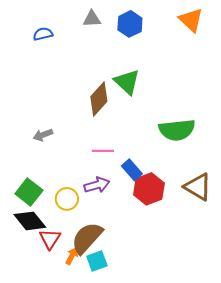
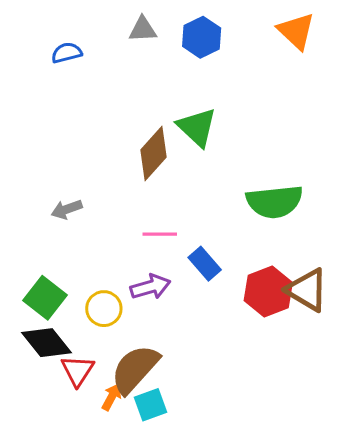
red hexagon: (149, 189) -> (268, 292), moved

